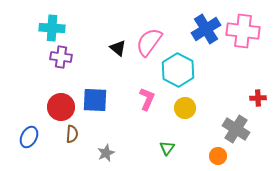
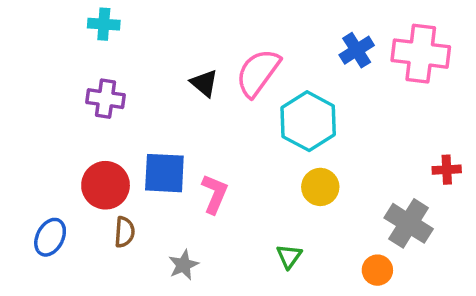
cyan cross: (52, 28) -> (104, 24), moved, size x0.7
blue cross: (206, 29) -> (357, 50), size x0.7
pink L-shape: (147, 99) -> (215, 194), moved

